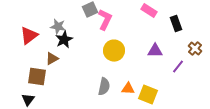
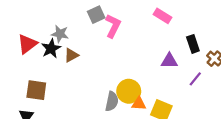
black rectangle: (176, 24) -> (193, 44), moved
black star: (64, 40) -> (51, 48), moved
yellow circle: (114, 51) -> (129, 91), moved
brown triangle: (52, 59) -> (71, 55), moved

